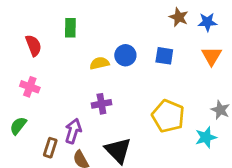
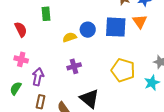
blue square: (164, 56) -> (116, 27), size x1.6
orange triangle: (212, 56) -> (140, 22), moved
purple arrow: (73, 131) -> (38, 77), moved

